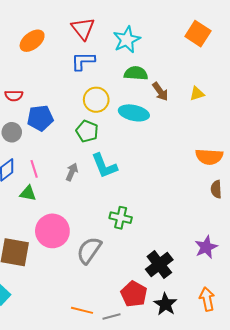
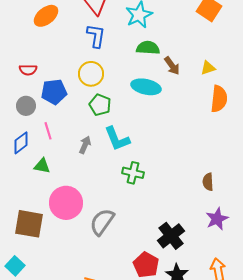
blue L-shape: (83, 61) -> (96, 36), turned 100
yellow circle: (96, 100) -> (91, 74), moved
orange semicircle: (209, 157) -> (219, 99), moved, turned -88
pink line: (34, 169) -> (48, 131), moved
brown semicircle: (216, 189) -> (208, 182), moved
green cross: (121, 218) -> (133, 173), moved

